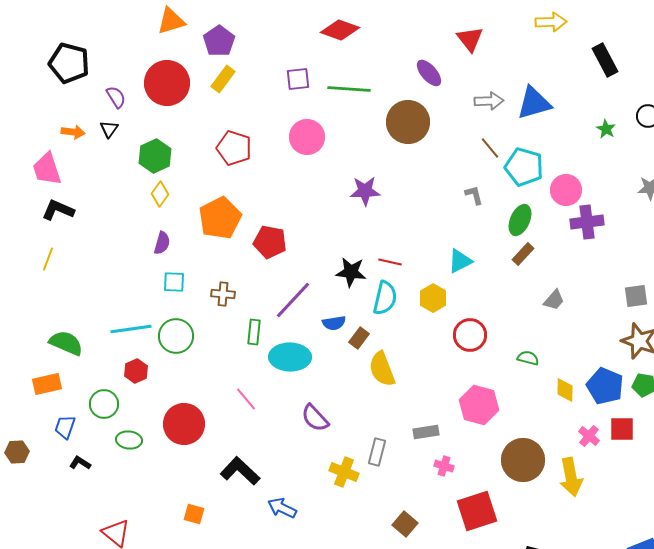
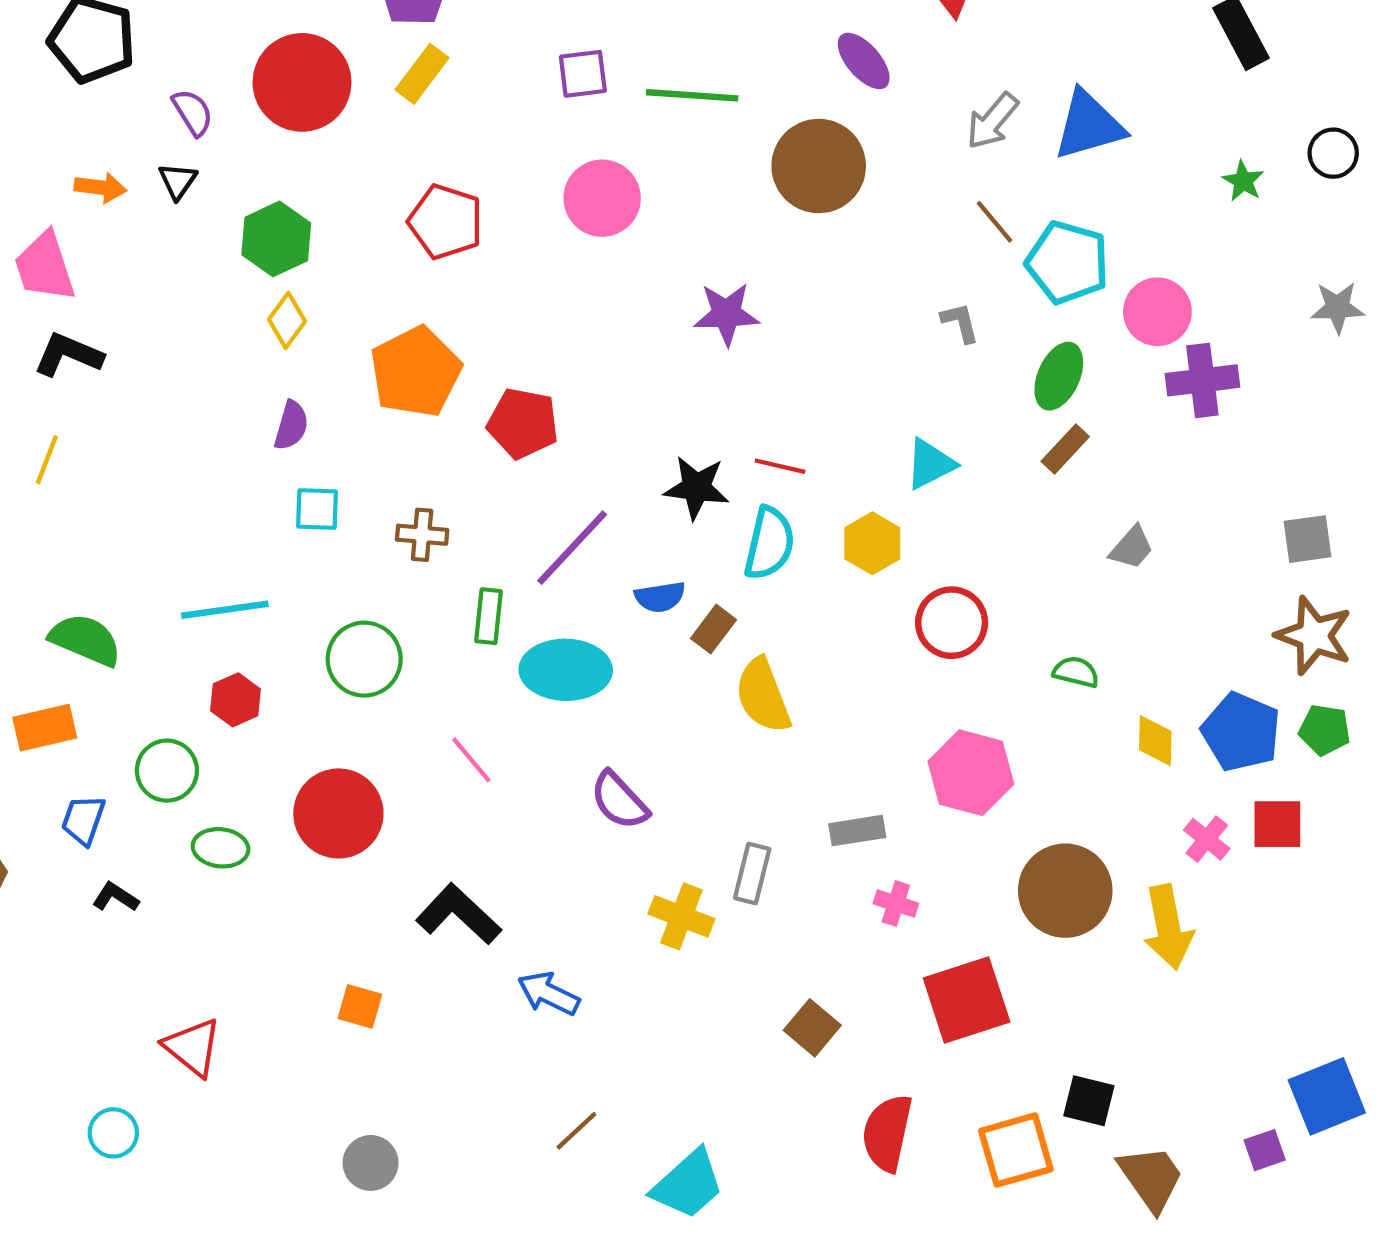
gray arrow: (489, 101) -> (992, 121), turned 132
green circle: (176, 336) -> (364, 659), moved

